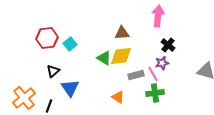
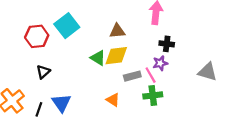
cyan square: (70, 44) -> (67, 26), moved, size x1.6
black cross: (168, 45) -> (167, 44), turned -32
blue triangle: (70, 88) -> (61, 103), moved

